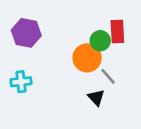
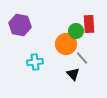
cyan cross: (21, 82) -> (35, 62), moved

